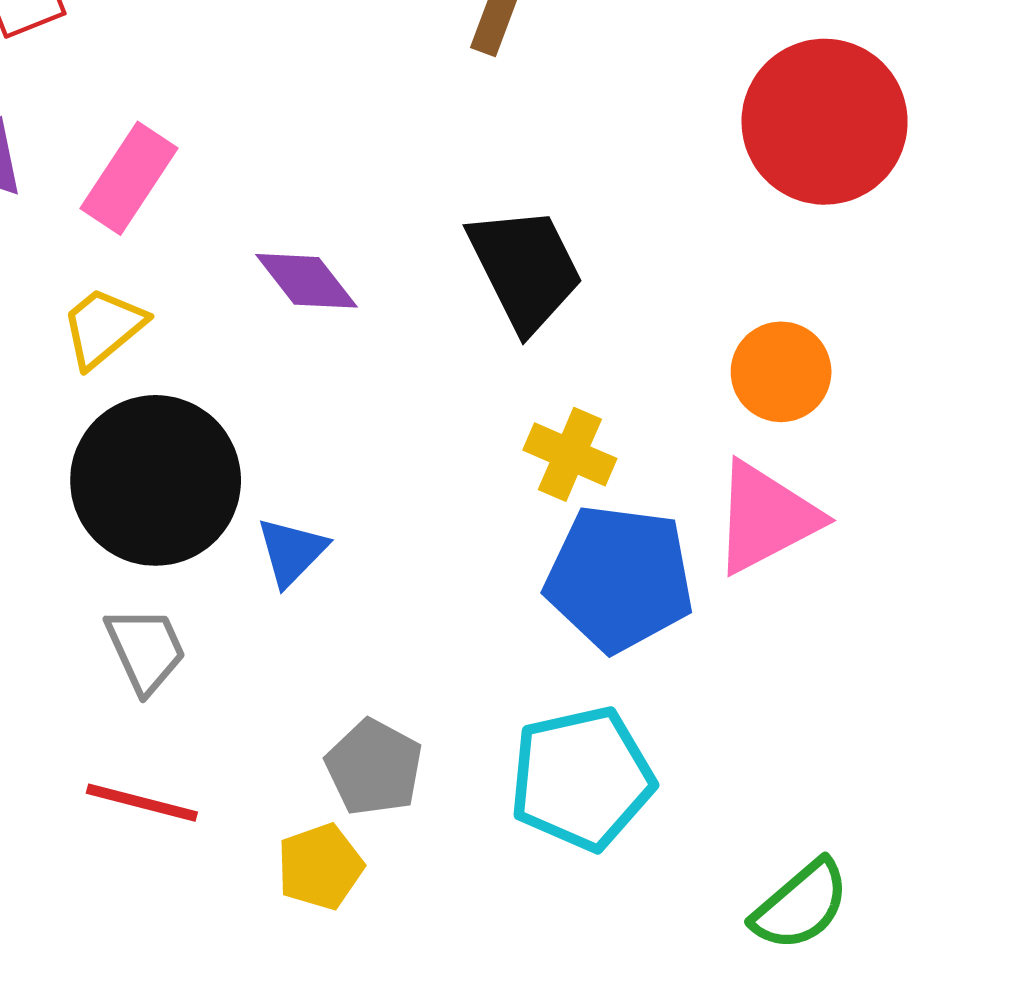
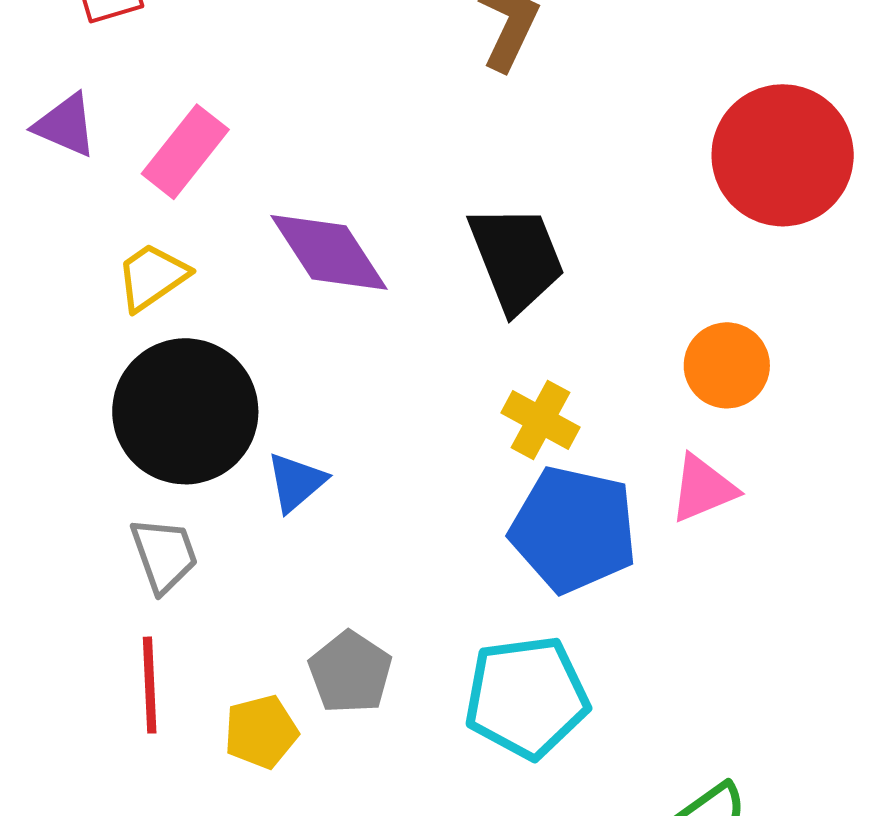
purple diamond: (307, 281) -> (329, 252), size x1.4
pink triangle: (766, 518) -> (703, 489), size x0.7
red line: (142, 803) -> (150, 685), turned 68
yellow pentagon: (320, 867) -> (261, 732), moved

